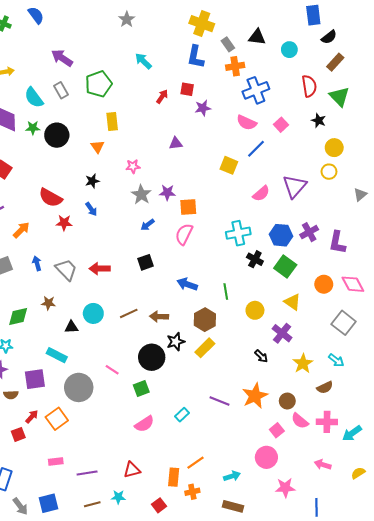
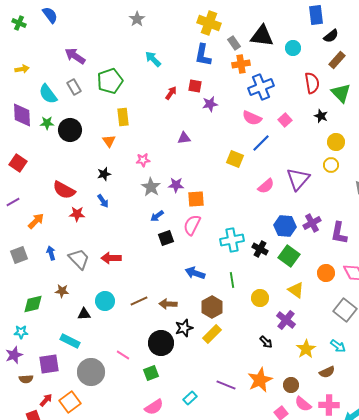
black triangle: (257, 37) -> (262, 36), size x1.4
cyan cross: (238, 233) -> (232, 240), moved
black square: (145, 262) -> (166, 238), moved

